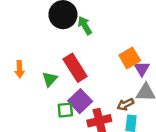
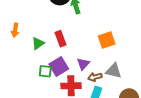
red rectangle: (75, 68) -> (60, 39), size x0.7
purple triangle: (142, 69) -> (83, 64), moved

